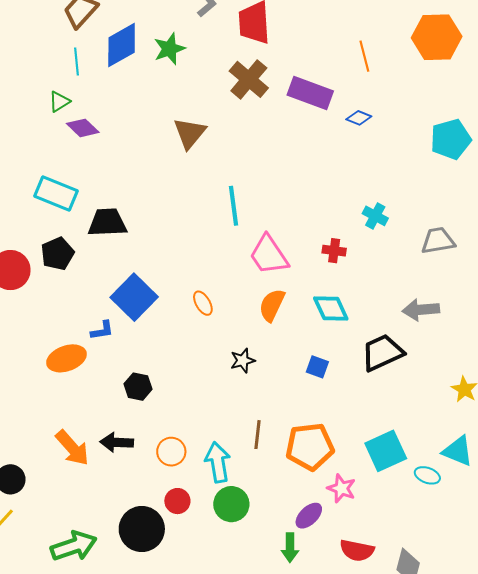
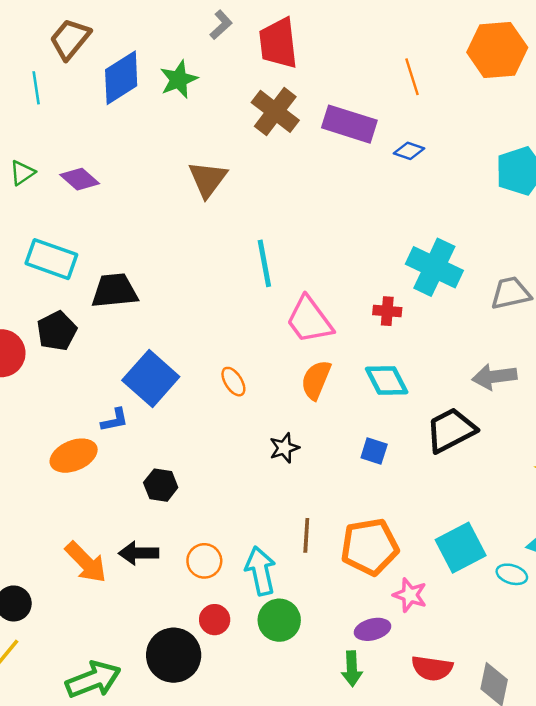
cyan line: (77, 61) -> (36, 88), moved
green triangle: (59, 102) -> (22, 173), moved
cyan cross: (375, 216) -> (434, 267), size x1.8
purple ellipse: (309, 516) -> (372, 629), turned 32

